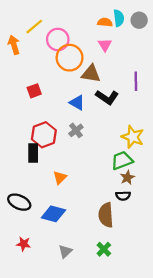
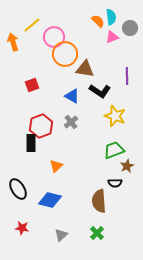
gray circle: (139, 20) -> (130, 28), moved
orange semicircle: (105, 22) -> (98, 21), turned 40
pink triangle: (105, 45) -> (112, 37), moved, turned 40
yellow star: (133, 137) -> (115, 116), moved
brown star: (127, 178) -> (127, 166), moved
black ellipse: (19, 202) -> (18, 189), turned 35

